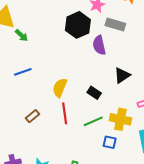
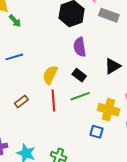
purple semicircle: (99, 45) -> (80, 47), moved
black rectangle: (94, 93) -> (79, 75), moved
green line: (93, 121) -> (80, 96), moved

